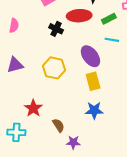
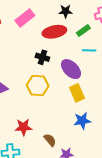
black cross: (56, 29) -> (42, 57), moved
red star: (33, 108) -> (23, 127), turned -30

